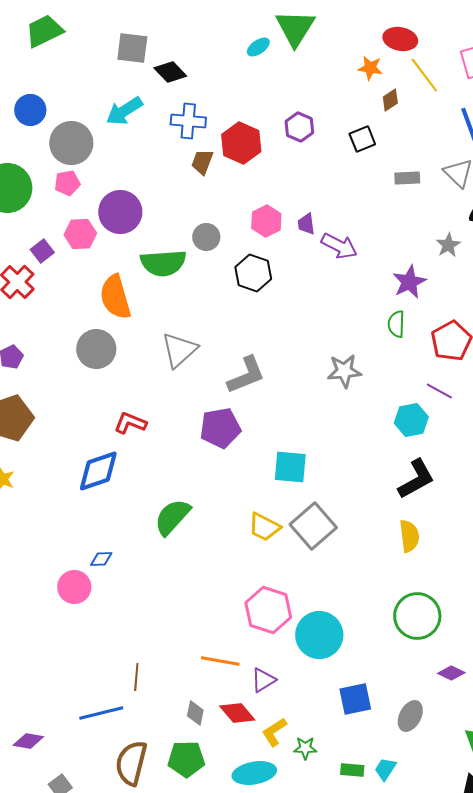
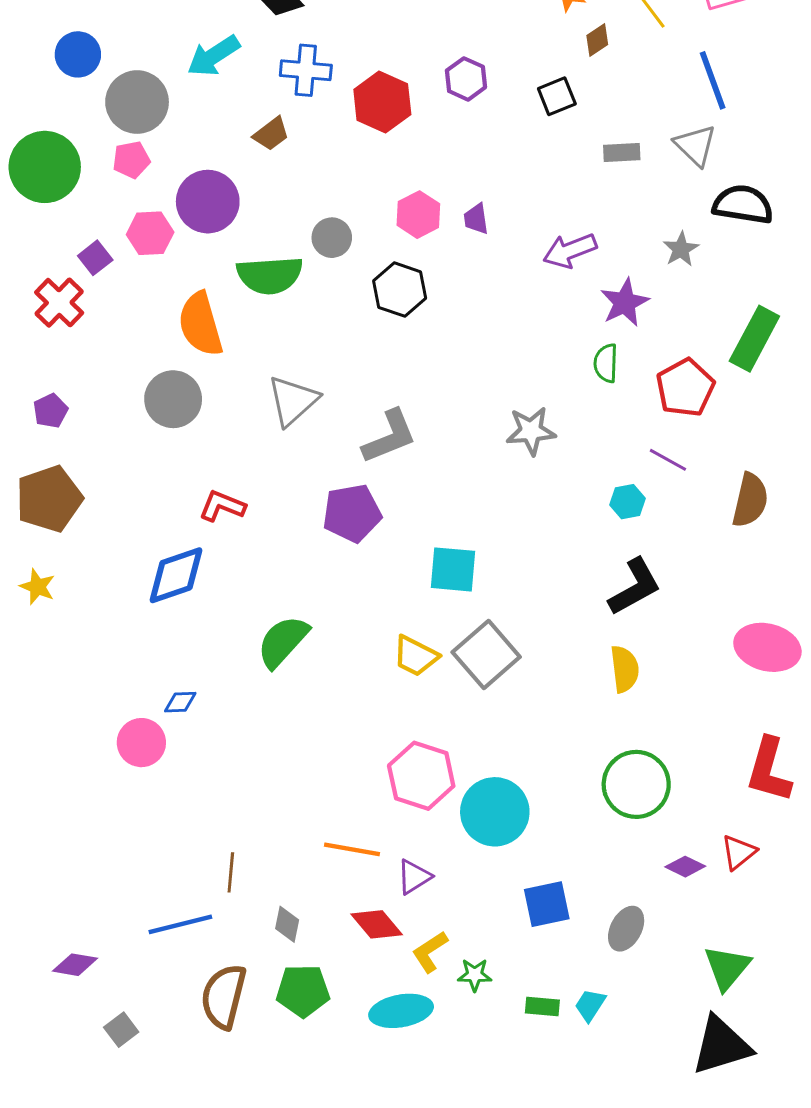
brown trapezoid: (202, 162) -> (271, 134), moved, turned -148
purple arrow: (339, 246) -> (570, 251), moved, turned 132
cyan hexagon: (411, 420) -> (628, 502), size x0.7
gray diamond: (195, 713) -> (287, 924), moved

